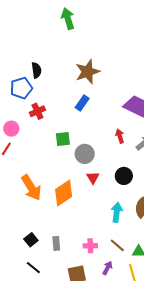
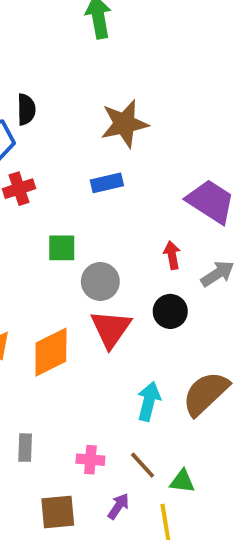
blue rectangle: (82, 103) -> (107, 183), turned 35
black circle: (124, 176) -> (170, 311), moved
red triangle: (93, 178) -> (111, 329), size x1.6

